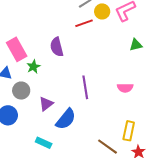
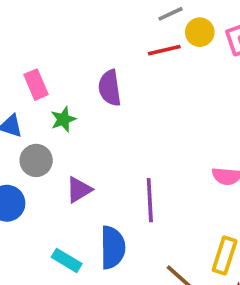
pink rectangle: (17, 49) -> (36, 85), size x0.7
purple line: (85, 87) -> (150, 200), moved
blue semicircle: (66, 119) -> (113, 247), moved, turned -45

